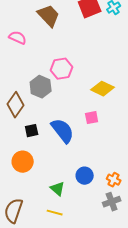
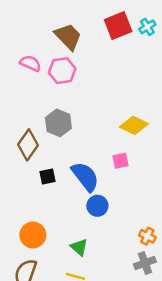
pink hexagon: (62, 69) -> (62, 71), moved
orange circle: (23, 162) -> (33, 235), moved
blue circle: (85, 176) -> (97, 206), moved

